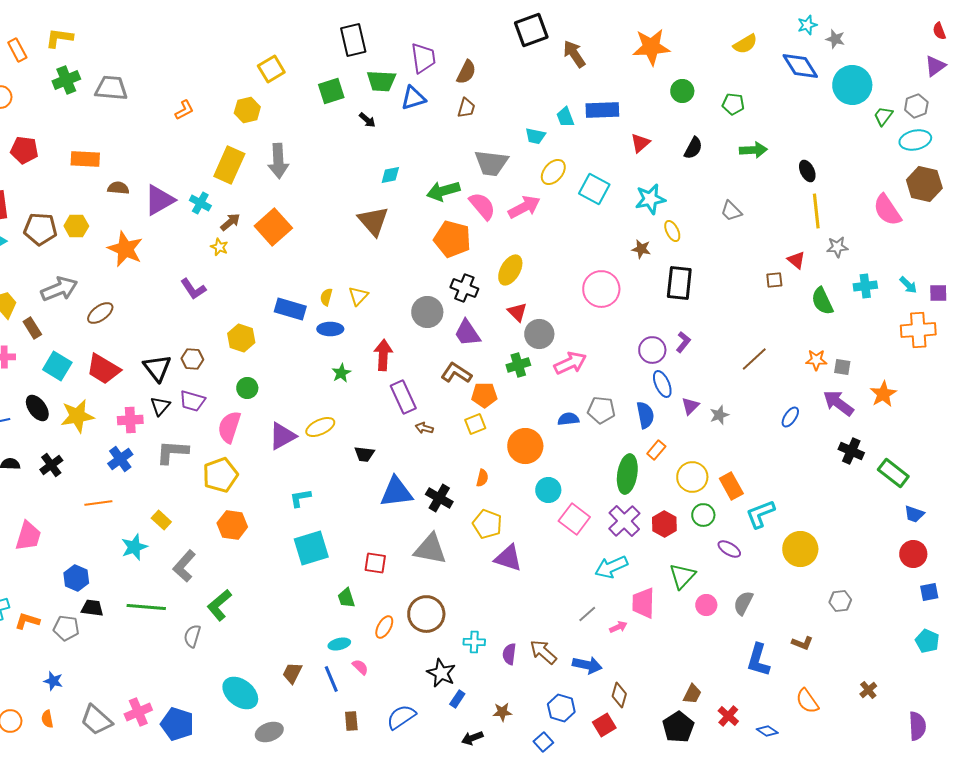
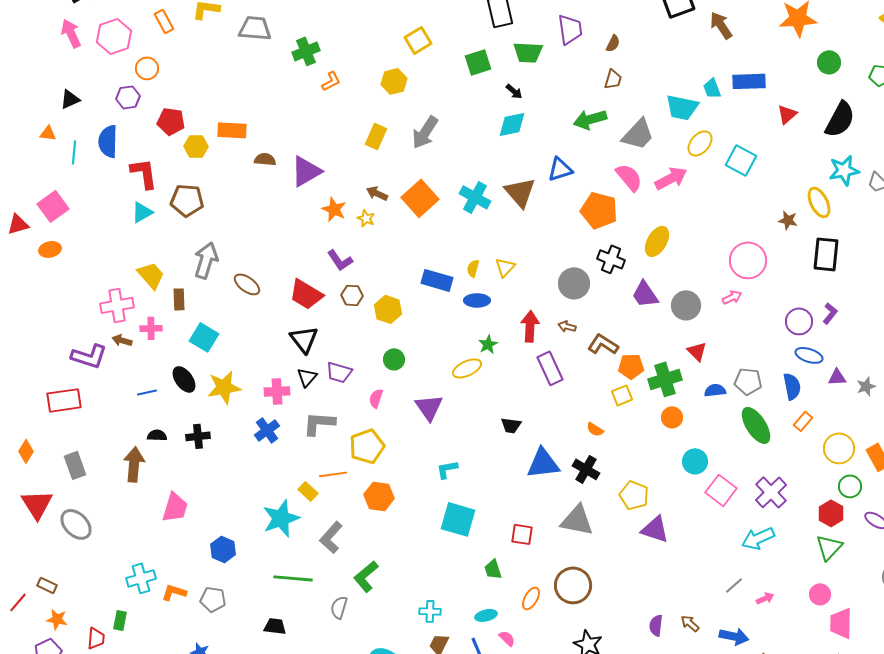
brown semicircle: (466, 72) -> (613, 43), size x0.7
green cross: (66, 80) -> (306, 51), moved
gray trapezoid: (111, 88) -> (255, 28), moved
blue triangle: (413, 98) -> (560, 169), moved
cyan trapezoid: (535, 136) -> (682, 107), size x1.6
black semicircle: (693, 148) -> (840, 119), size x1.6
gray arrow: (278, 161) -> (425, 132), turned 36
gray trapezoid: (491, 163) -> (638, 134), turned -54
yellow rectangle: (229, 165) -> (376, 136), size x0.7
cyan diamond: (390, 175) -> (512, 124), moved, size x1.4
green arrow: (443, 191) -> (590, 119), moved
cyan star: (650, 199) -> (844, 170), moved
cyan cross: (200, 203) -> (475, 197), moved, size x1.4
brown arrow: (230, 222) -> (377, 193), turned -115
yellow hexagon: (76, 226) -> (196, 146), moved
yellow ellipse: (672, 231) -> (819, 202), size x1.4
orange star: (125, 249) -> (334, 209), moved, size x0.7
gray arrow: (59, 289) -> (206, 260), turned -51
red triangle: (517, 312) -> (697, 351), moved
brown ellipse: (100, 313) -> (247, 284), turned 72
brown rectangle: (32, 328) -> (179, 299), turned 30
purple trapezoid: (467, 333) -> (645, 294), moved
brown hexagon: (192, 359) -> (352, 295), moved
pink arrow: (570, 363) -> (732, 297), moved, size x0.6
green cross: (518, 365) -> (665, 379), moved, size x1.4
red trapezoid: (103, 369) -> (306, 294), moved
blue ellipse: (662, 384) -> (809, 355), turned -48
purple triangle: (690, 406) -> (837, 377), turned 42
pink semicircle: (229, 427) -> (376, 398), size x0.6
yellow ellipse: (320, 427) -> (467, 368), moved
brown arrow: (424, 428) -> (567, 326), moved
purple triangle: (282, 436) -> (429, 407), turned -36
orange circle: (525, 446) -> (672, 417), size x0.6
black cross: (51, 465) -> (198, 436), turned 30
green ellipse: (627, 474) -> (756, 425), moved, turned -42
orange semicircle: (482, 478) -> (595, 429), moved, turned 108
orange line: (98, 503) -> (333, 474), moved
red hexagon: (664, 524) -> (831, 513), moved
cyan star: (134, 547) -> (281, 518), size x1.4
cyan square: (311, 548) -> (458, 519), turned 33
pink trapezoid: (643, 603) -> (841, 623), moved
pink circle: (706, 605) -> (820, 594), moved
black trapezoid: (92, 608) -> (275, 626), moved
cyan cross: (474, 642) -> (430, 611), moved
brown arrow: (543, 652) -> (690, 623), size x0.7

